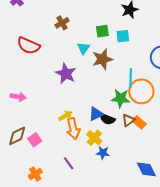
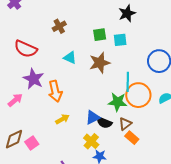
cyan triangle: (83, 48) -> (70, 58), moved, turned -40
purple star: (66, 74) -> (33, 79), moved
pink arrow: (18, 97) -> (15, 100), turned -49
orange rectangle: (139, 122) -> (132, 138), moved
orange arrow: (73, 129) -> (55, 91), moved

